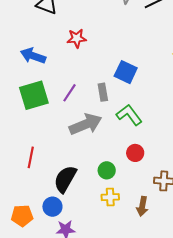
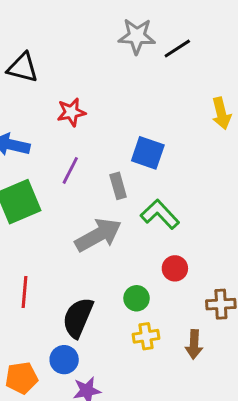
purple line: (69, 93) -> (70, 170), moved

